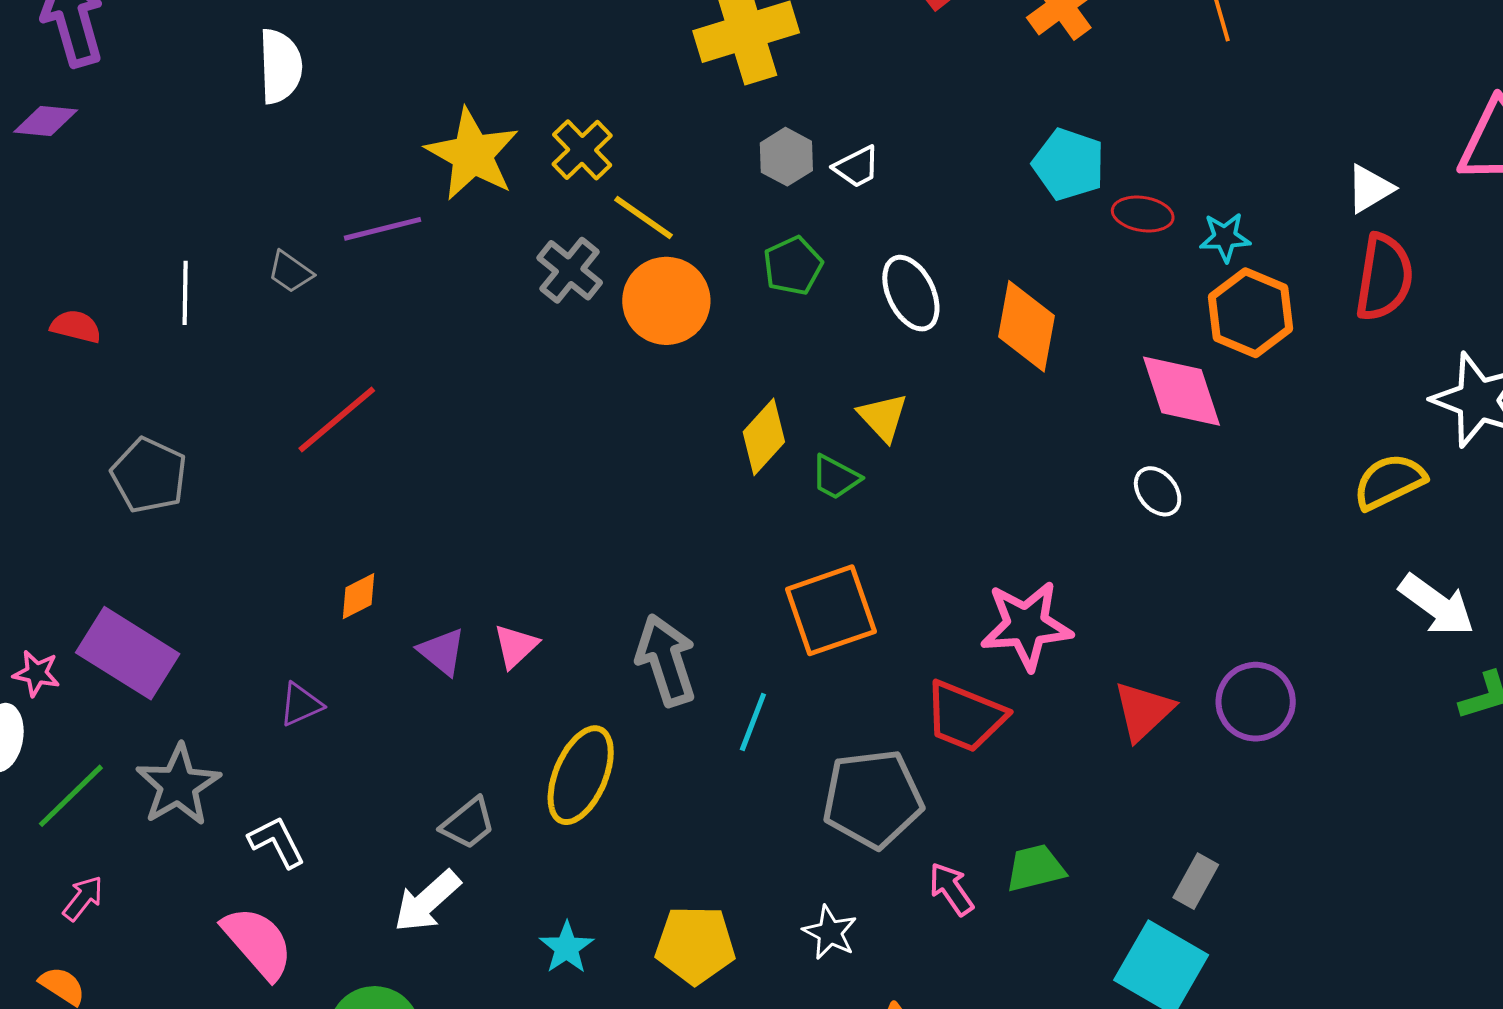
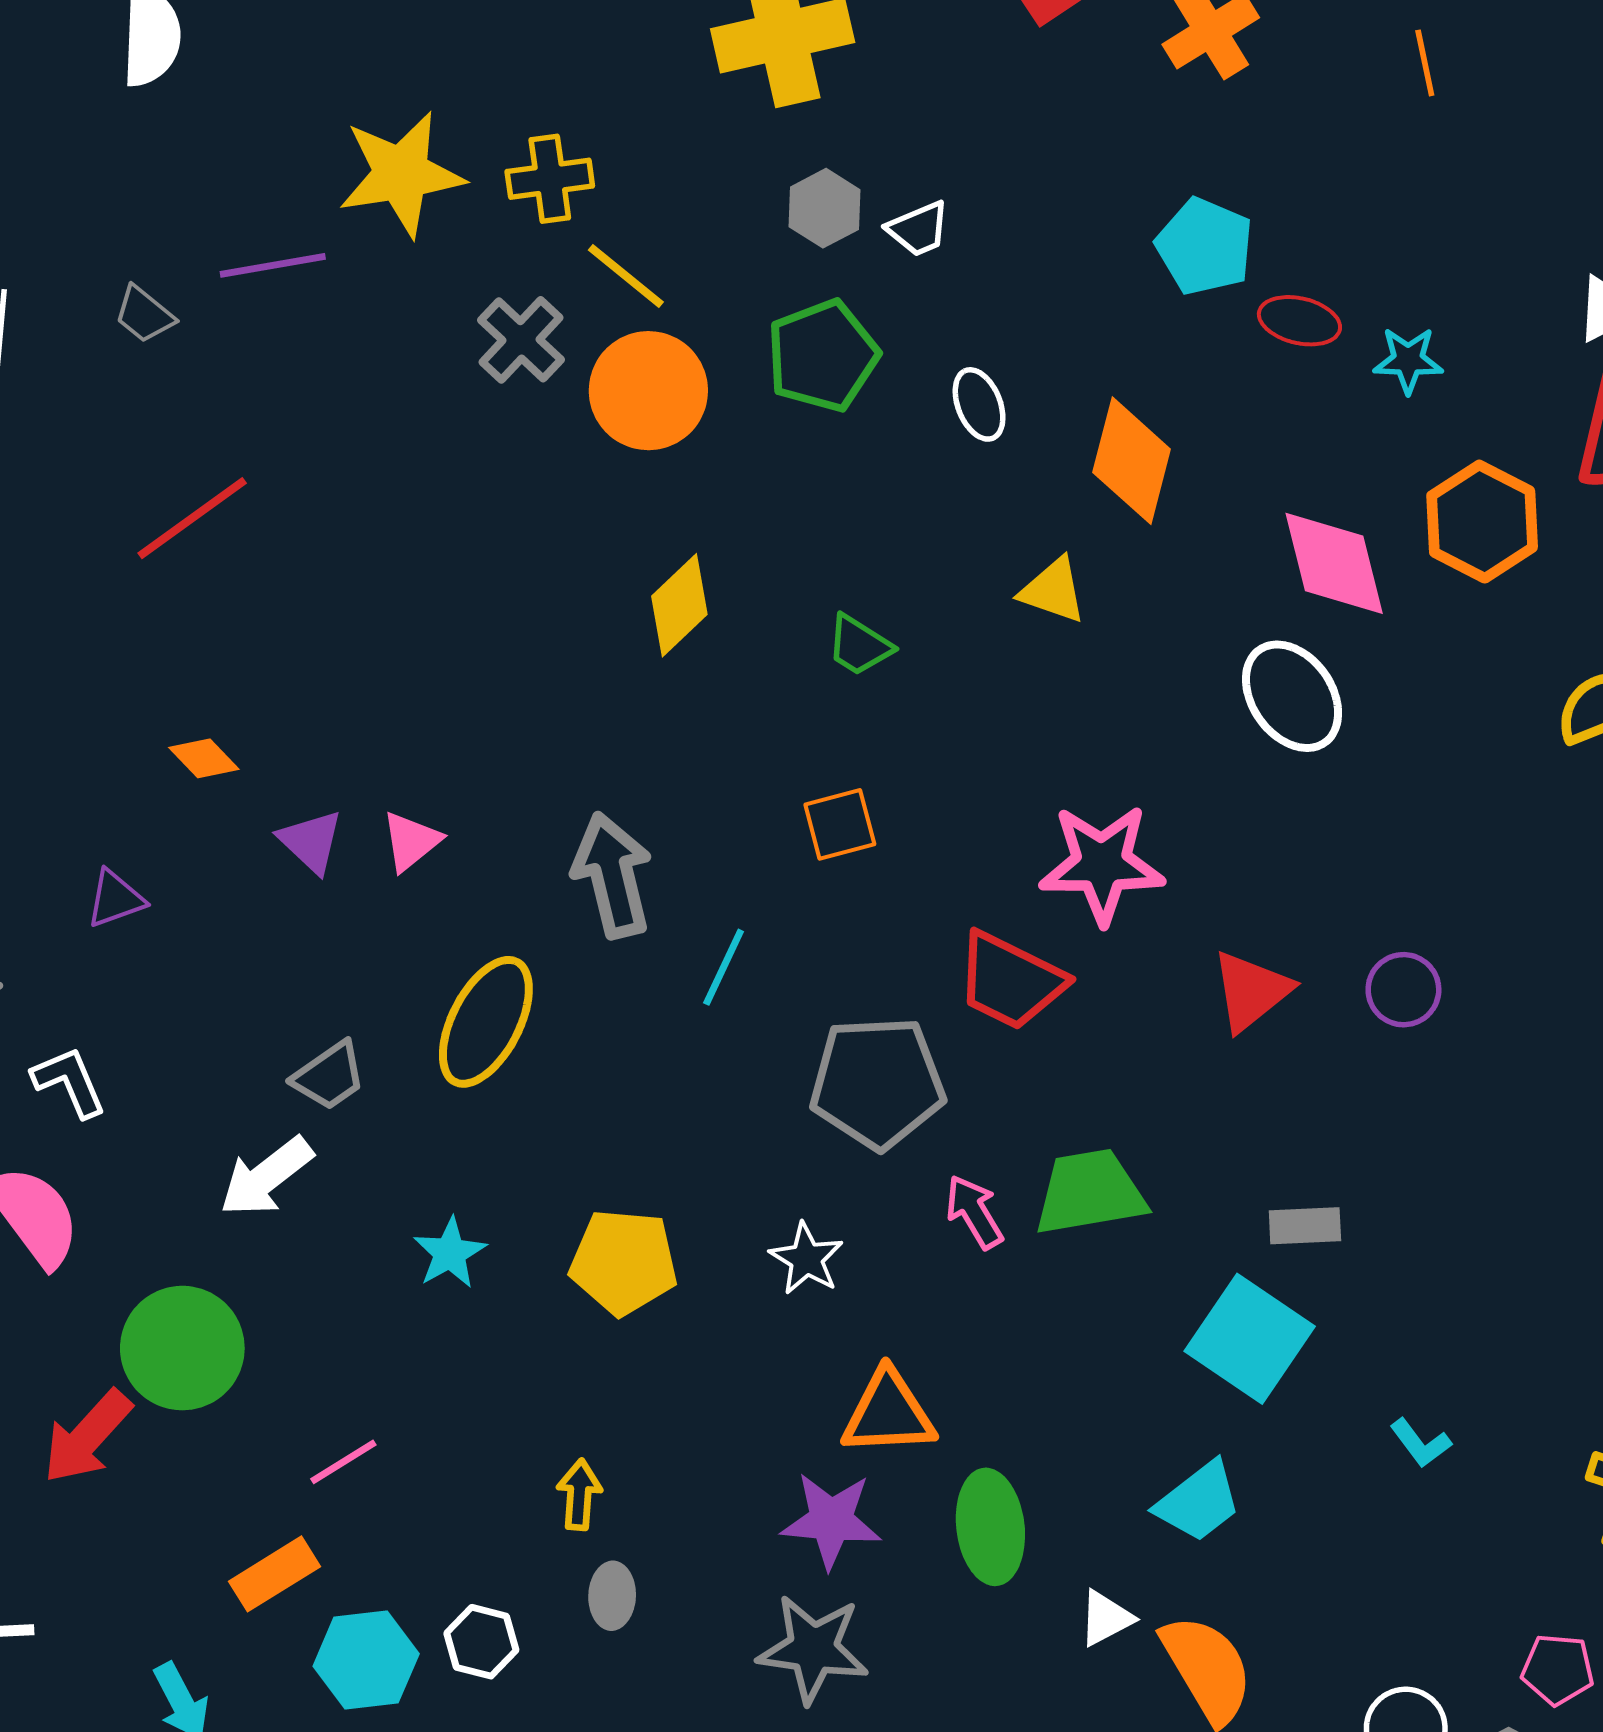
yellow cross: (582, 150) -> (550, 179), turned 32
yellow star: (472, 154) -> (401, 174), turned 30
green pentagon: (793, 266) -> (823, 356), size x1.4
white ellipse: (911, 293) -> (979, 404), size x0.7
orange hexagon: (1250, 313) -> (1482, 522), moved
yellow triangle: (883, 417) -> (1053, 590), moved, turned -32
yellow diamond: (764, 437) -> (679, 605), moved
white ellipse: (1158, 491) -> (1292, 696), size x1.6
orange diamond: (358, 596) -> (204, 758), turned 69
orange square: (831, 610) -> (840, 824), size x0.6
purple circle: (1256, 702) -> (1403, 990), size x0.7
green trapezoid: (1035, 868) -> (1090, 1192), size x1.4
gray rectangle: (1196, 881) -> (1305, 1226), turned 54

